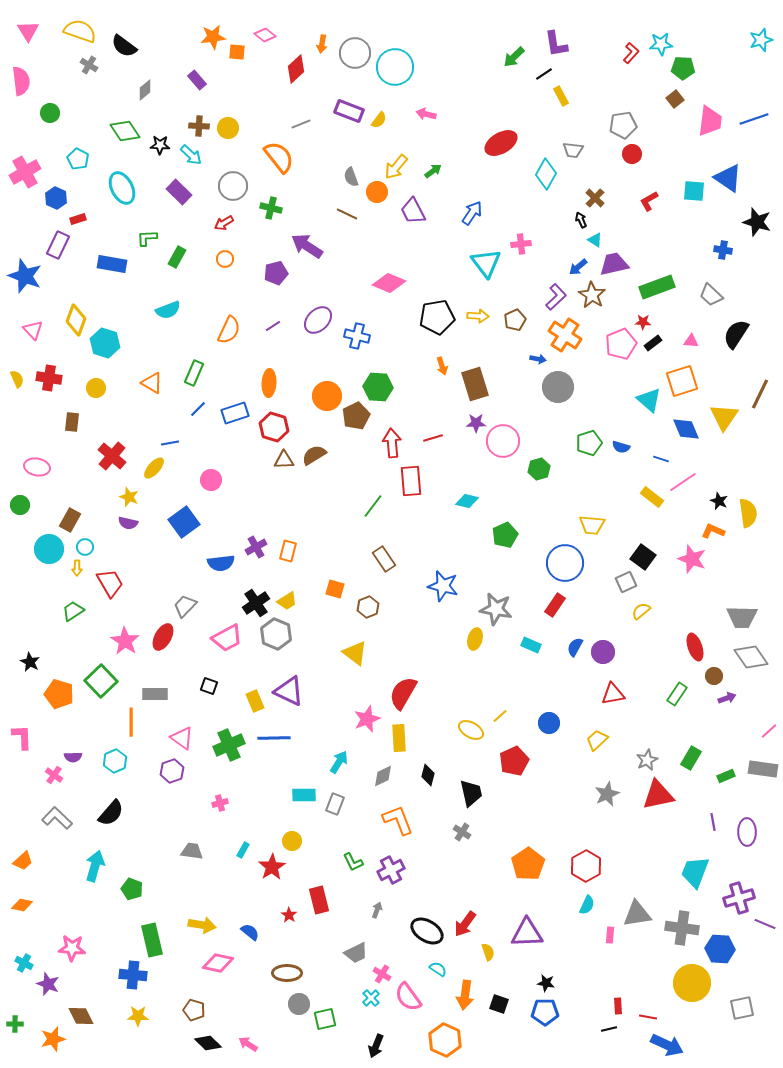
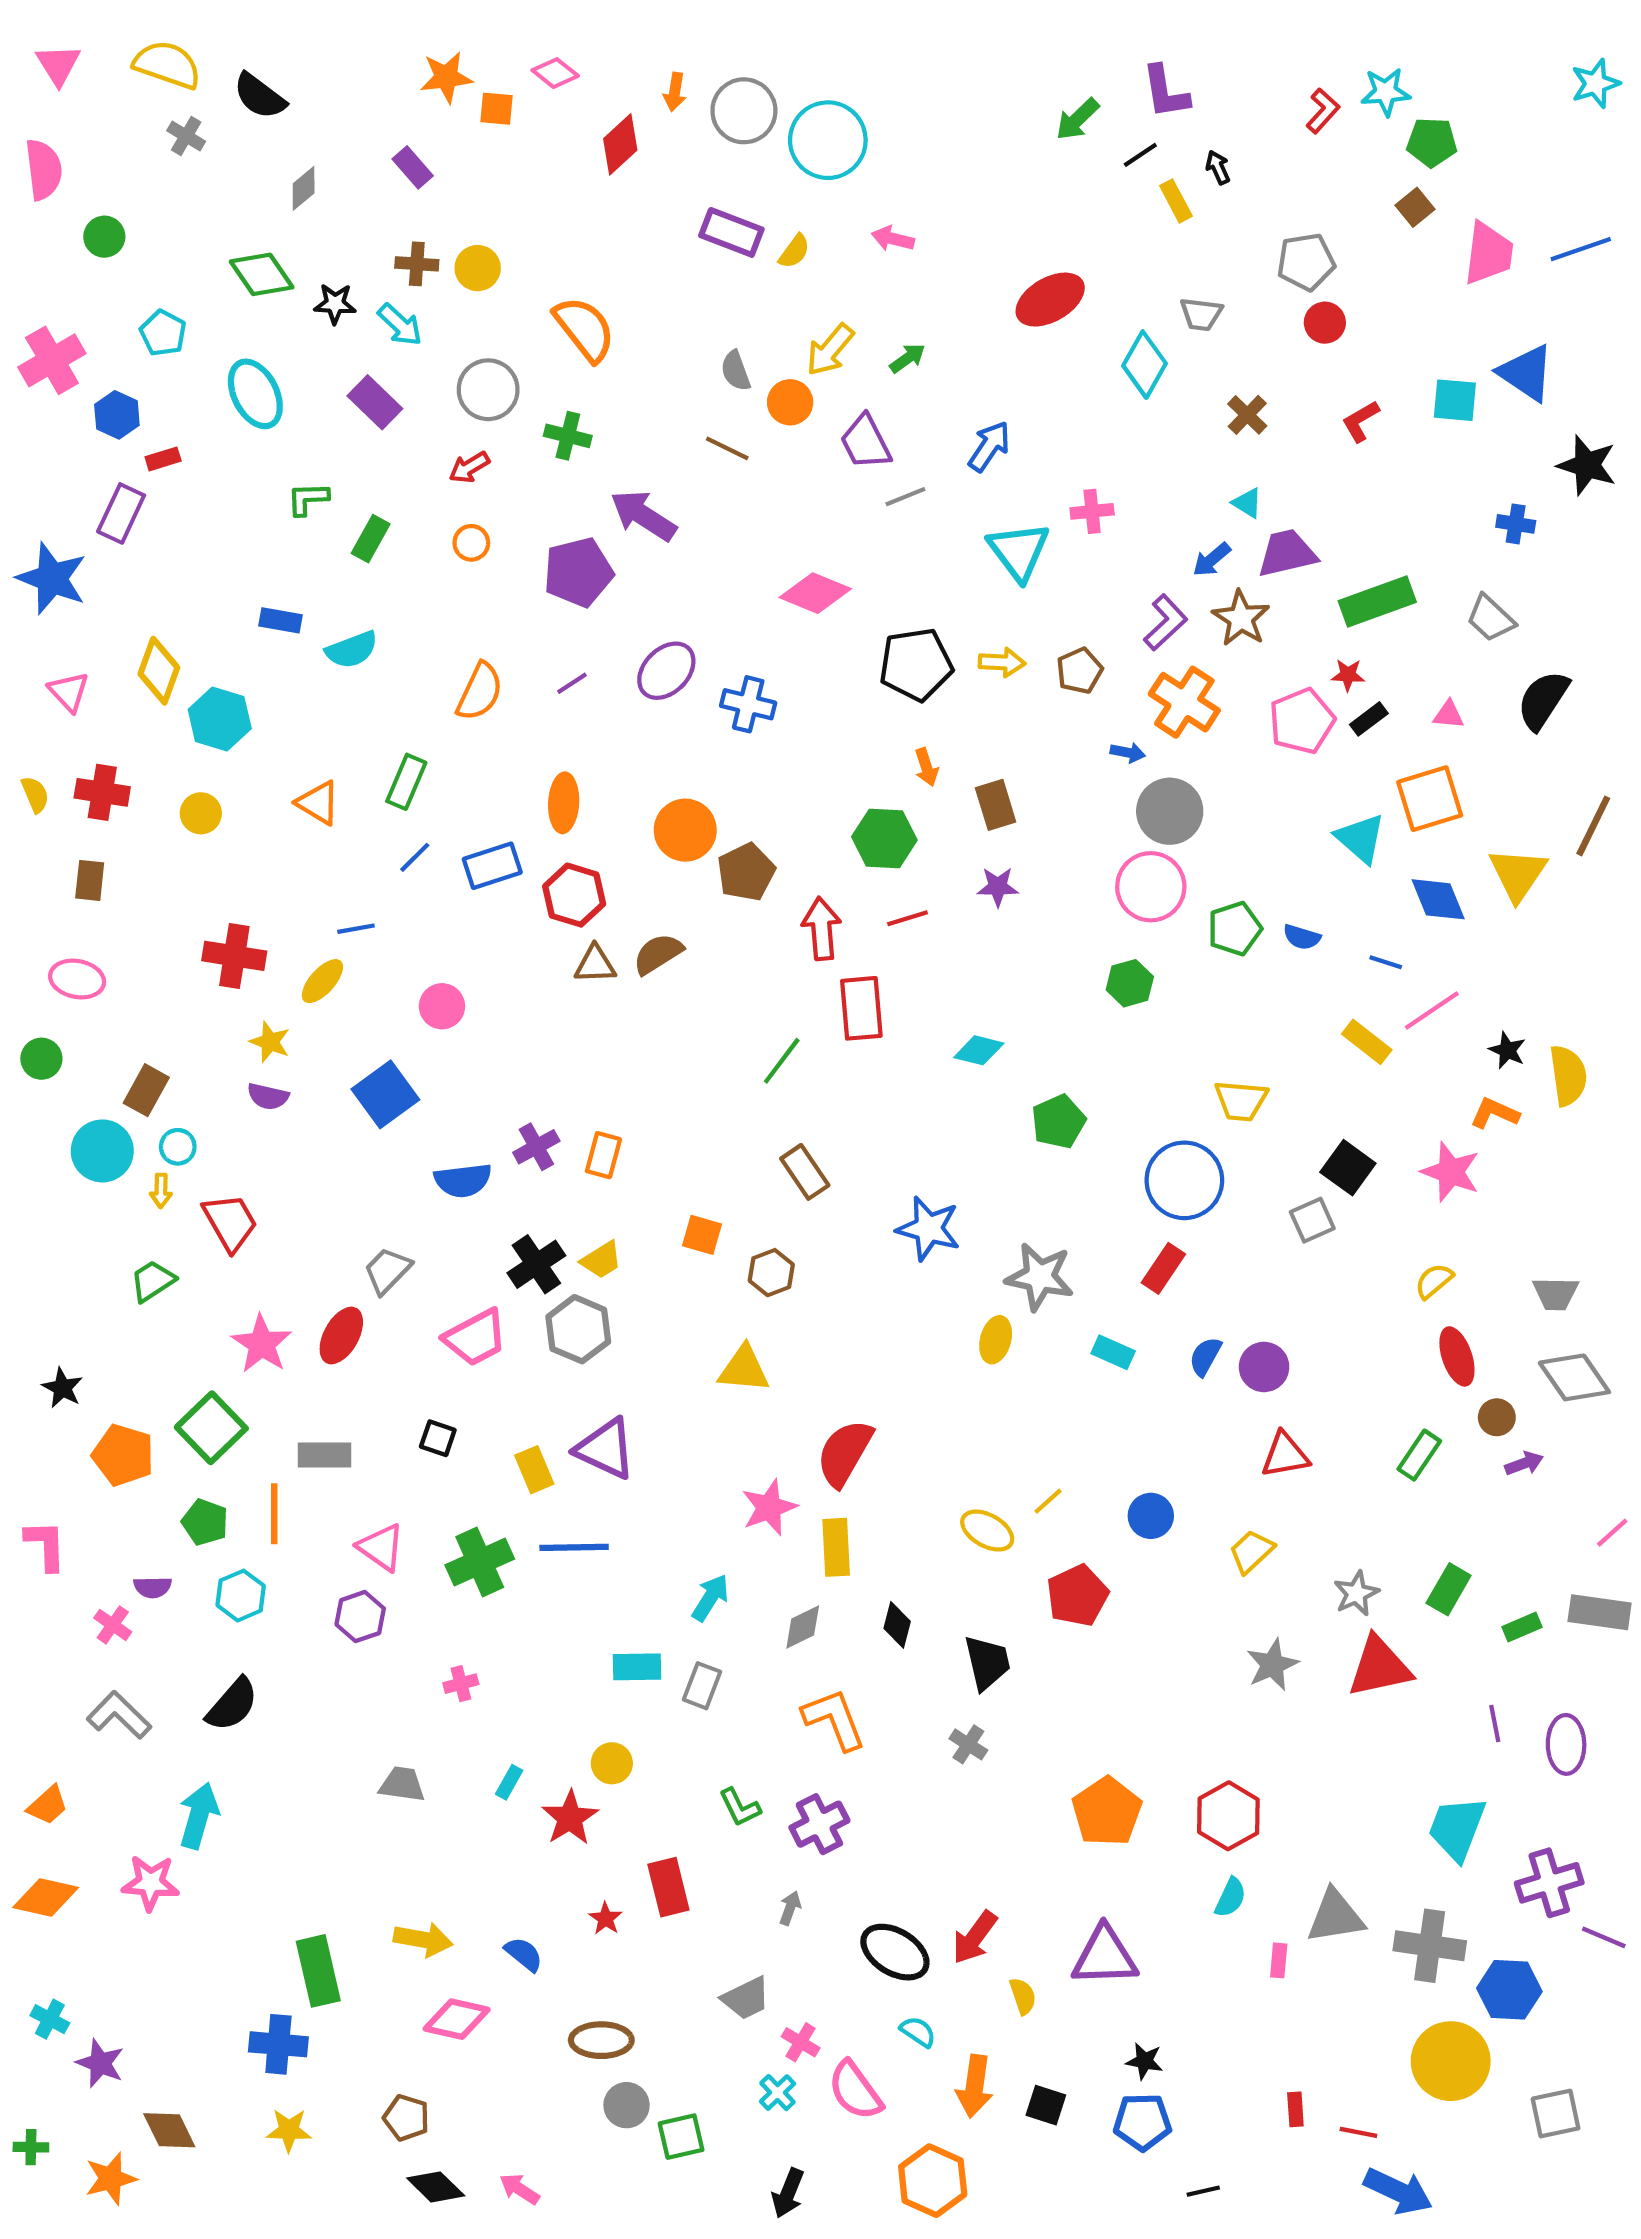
gray line: (301, 124) -> (905, 497), moved
black arrow: (581, 220) -> (1218, 167), moved
blue rectangle: (112, 264) -> (280, 620), moved, size x0.7
purple pentagon: (276, 273) -> (578, 572), size x1.4
brown rectangle: (475, 384) -> (996, 805), size x0.7
green hexagon: (378, 387) -> (884, 838), moved
brown rectangle: (72, 422) -> (90, 880), moved
pink circle: (503, 441) -> (1151, 887), moved
red cross: (112, 456) -> (234, 956), turned -32
yellow semicircle: (641, 611) -> (1434, 1281), moved
gray trapezoid: (742, 617) -> (1556, 1294), size x0.7
yellow triangle: (355, 653) -> (744, 1369), turned -32
green pentagon: (132, 889) -> (205, 1522), moved
orange diamond: (22, 905) -> (46, 1898), size x1.4
pink star: (72, 948) -> (150, 1883), moved
black line: (609, 1029) -> (1203, 2191), moved

